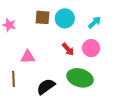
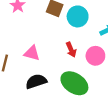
pink triangle: (28, 57) -> (32, 53), moved

